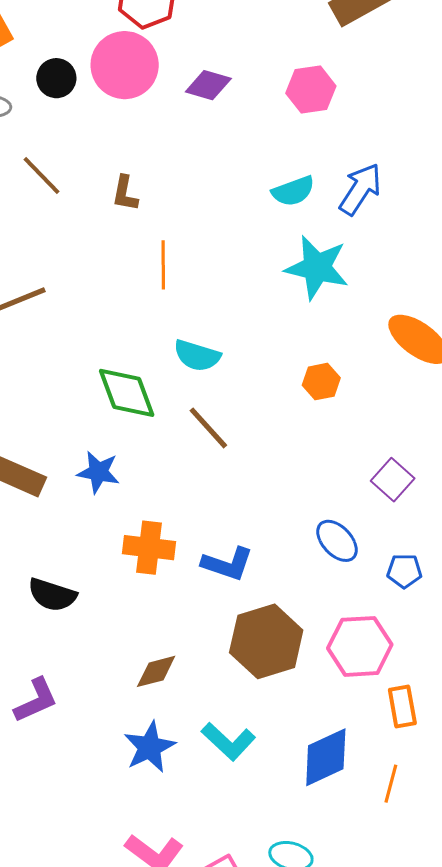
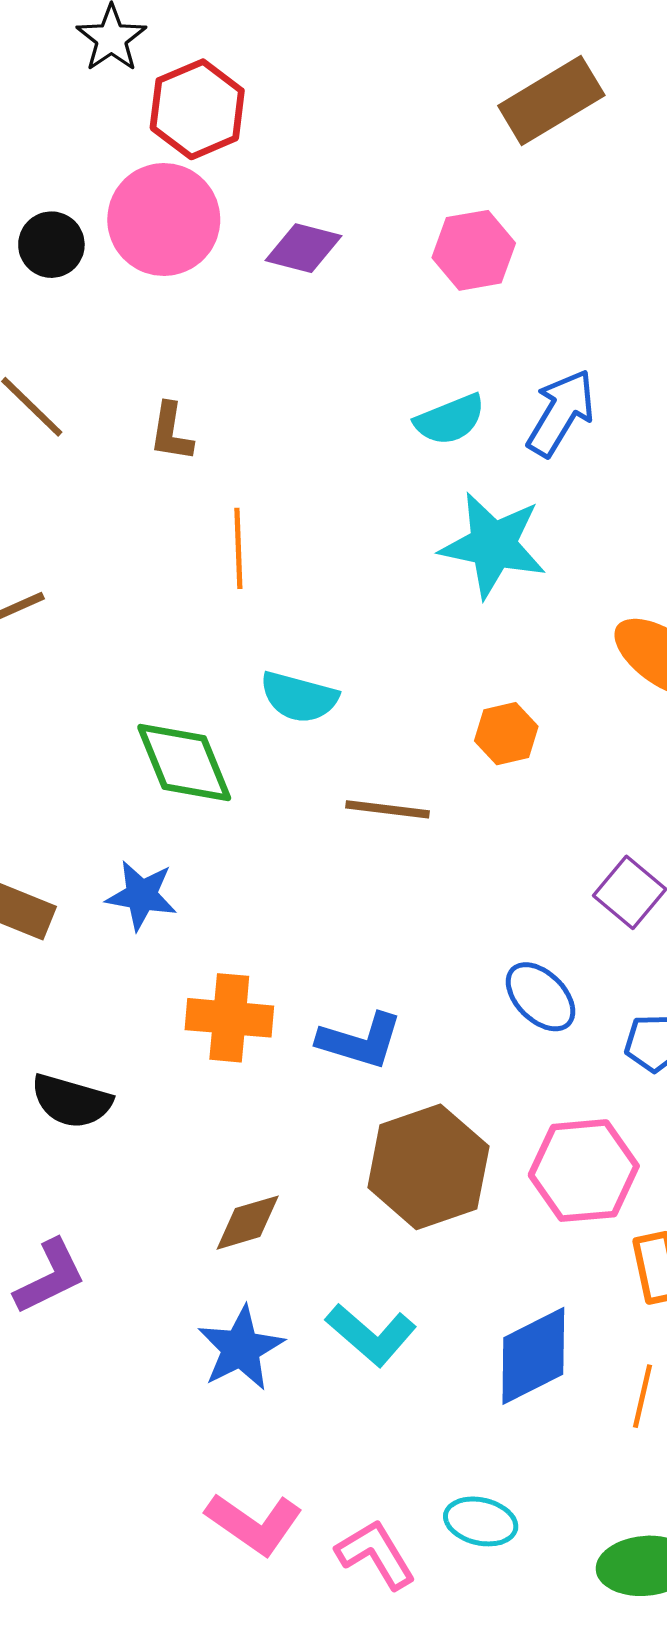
brown line: (208, 428) -> (387, 809), moved, turned -39

